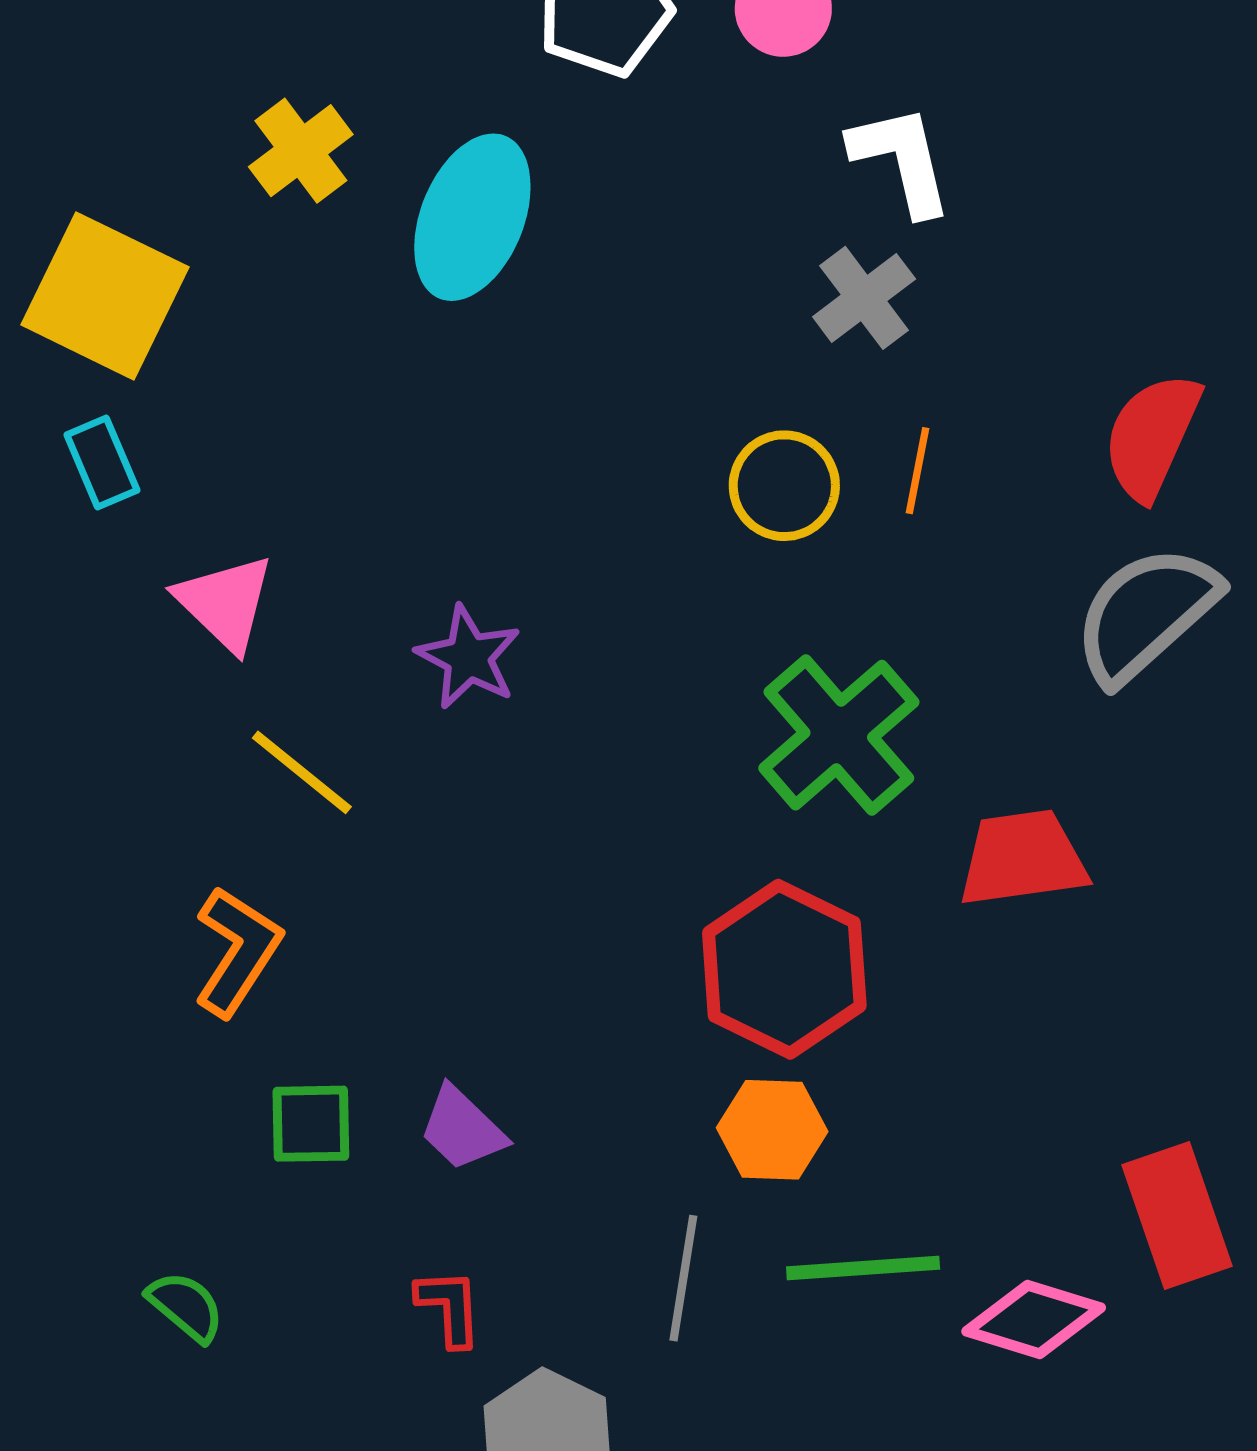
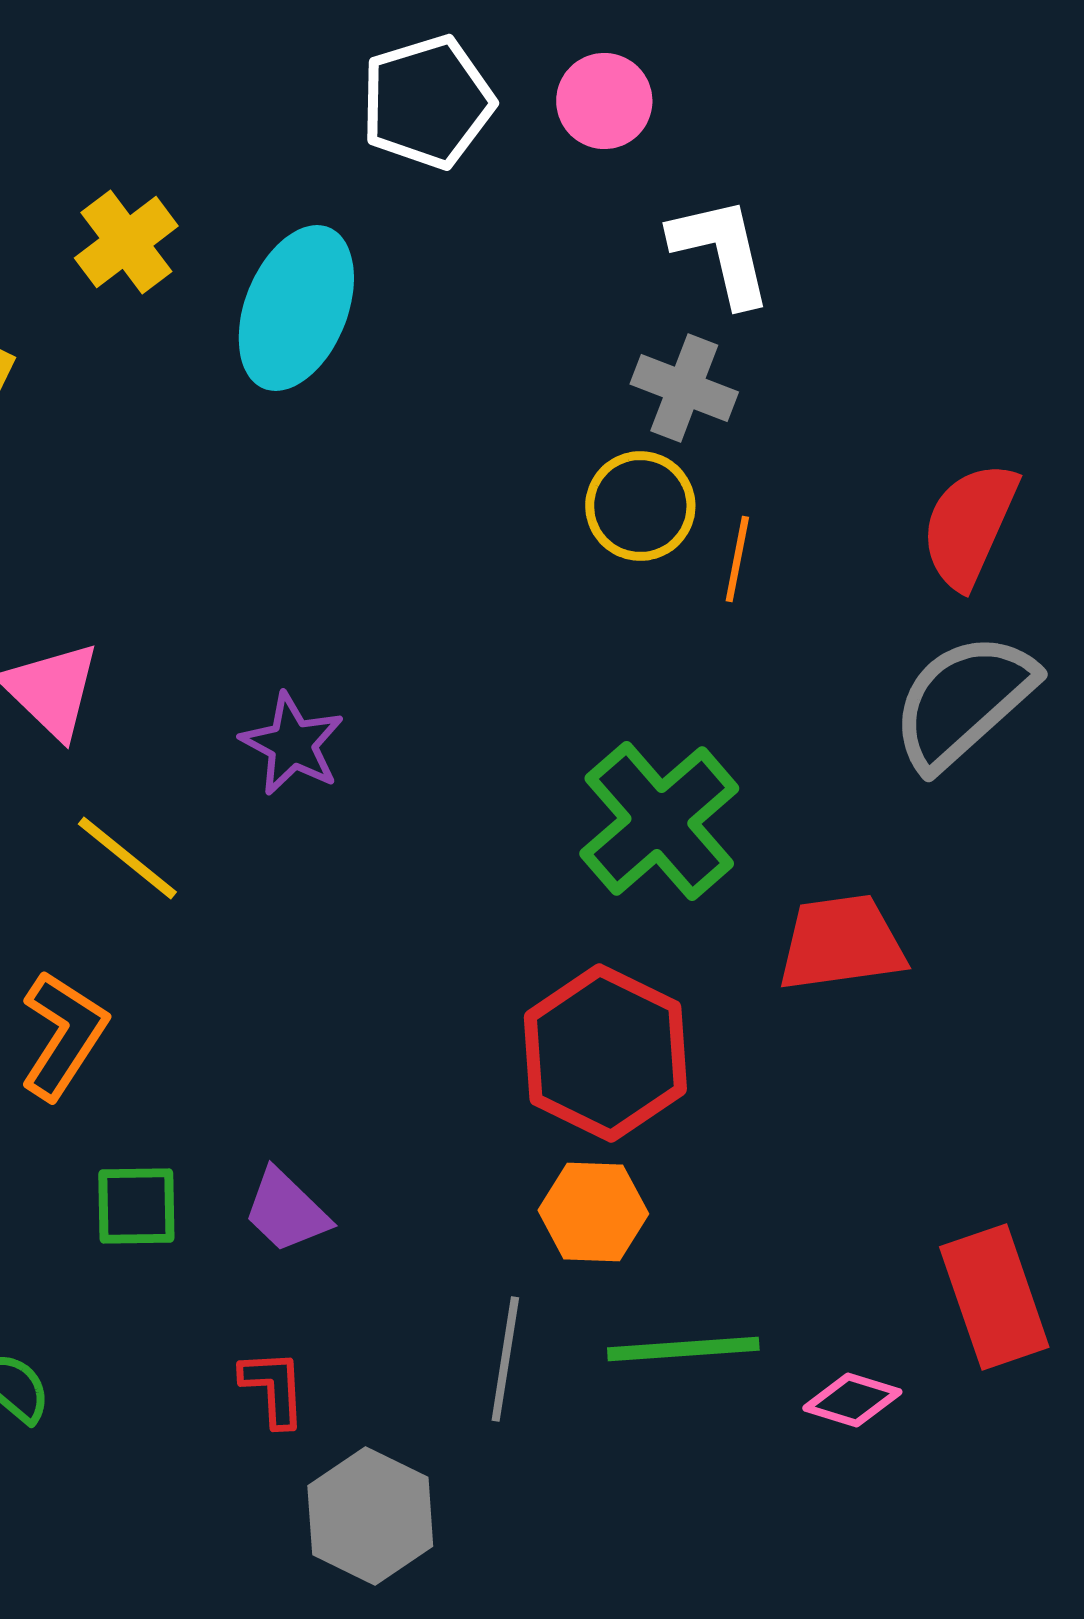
gray cross: (864, 298) -> (684, 388), turned -32
yellow circle: (784, 486) -> (640, 506), moved
pink diamond: (1034, 1319) -> (852, 1400), size x0.7

